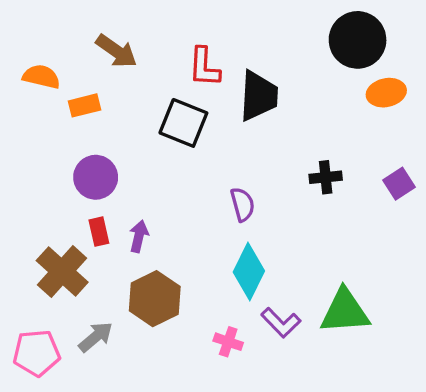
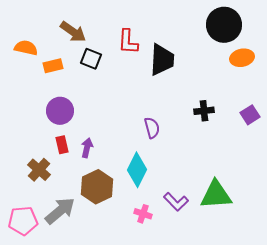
black square: (183, 123) -> (91, 59), moved, size x0.7
brown cross: (62, 271) -> (39, 170), size x0.7
cyan diamond: (249, 271) -> (137, 170), moved
gray arrow: (96, 337) -> (60, 211), size x1.4

